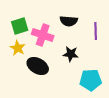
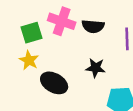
pink cross: (43, 35) -> (62, 21), moved

